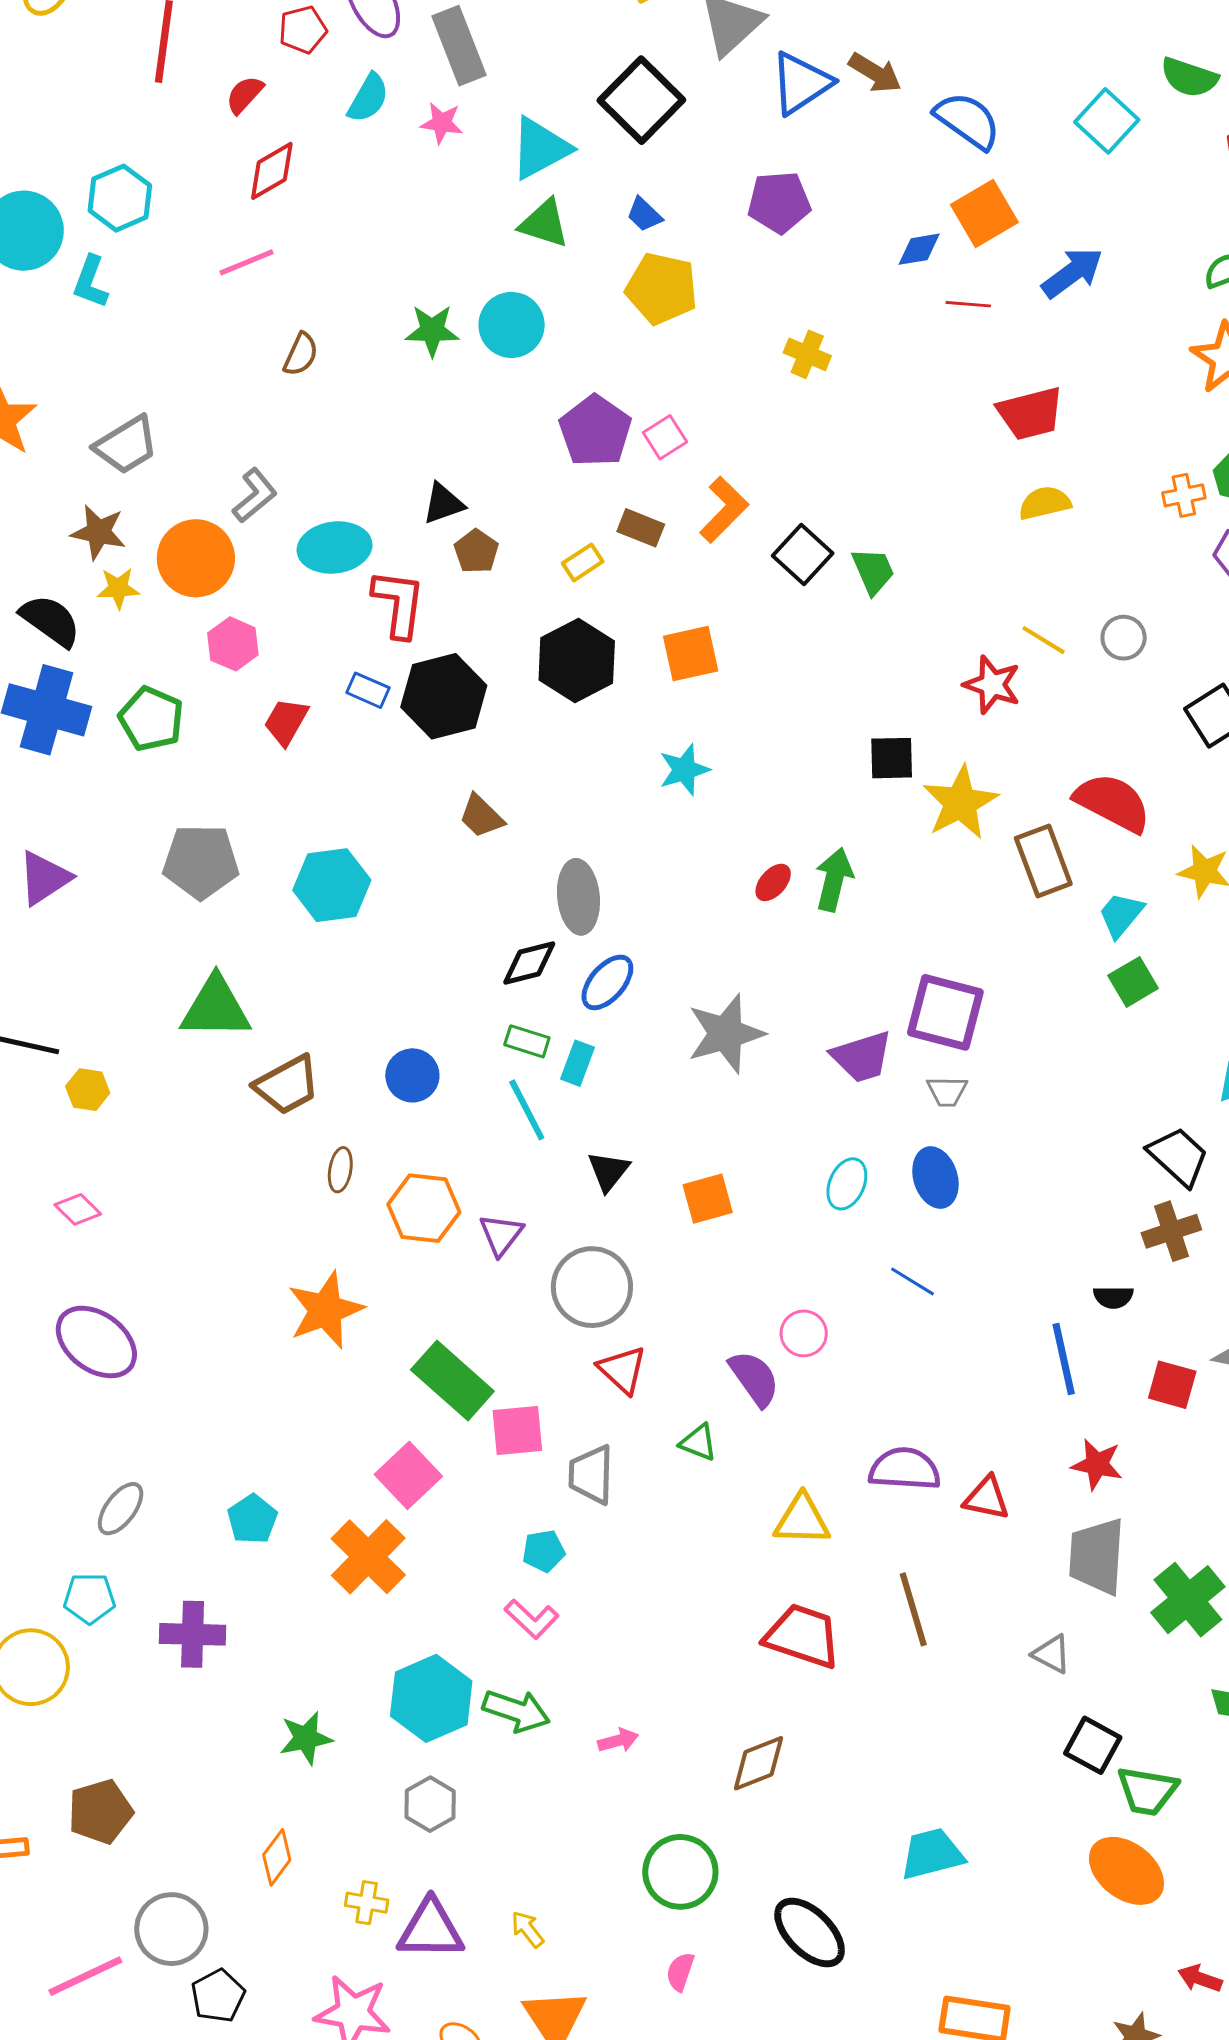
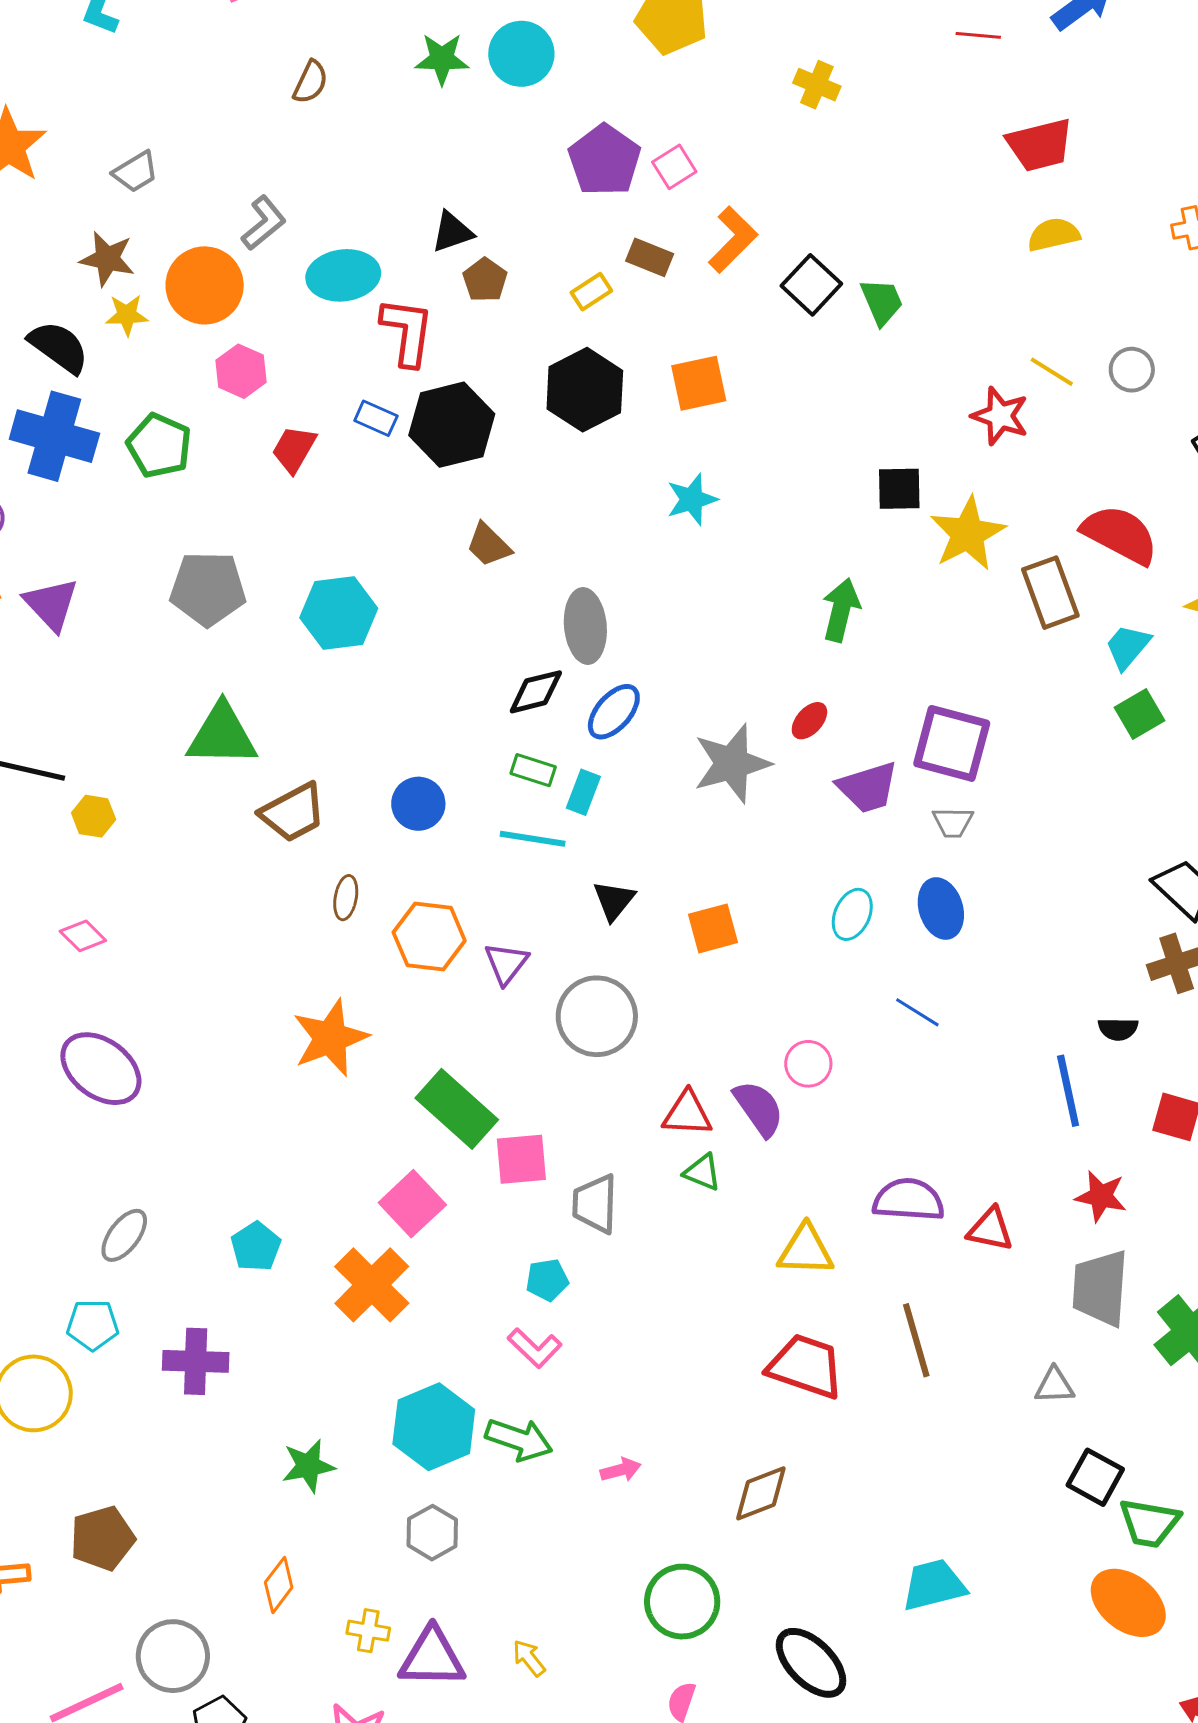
gray trapezoid: (126, 445) -> (136, 172), size x0.7
purple triangle: (44, 878) -> (51, 604), turned -40
red ellipse: (773, 882) -> (809, 721), moved
cyan line: (527, 1110) -> (533, 839), turned -54
red triangle: (622, 1370) -> (687, 1114), moved, turned -40
gray triangle: (1051, 1654) -> (1054, 1386), turned -30

